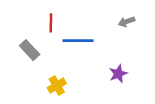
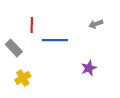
yellow cross: (57, 86) -> (23, 78), moved

